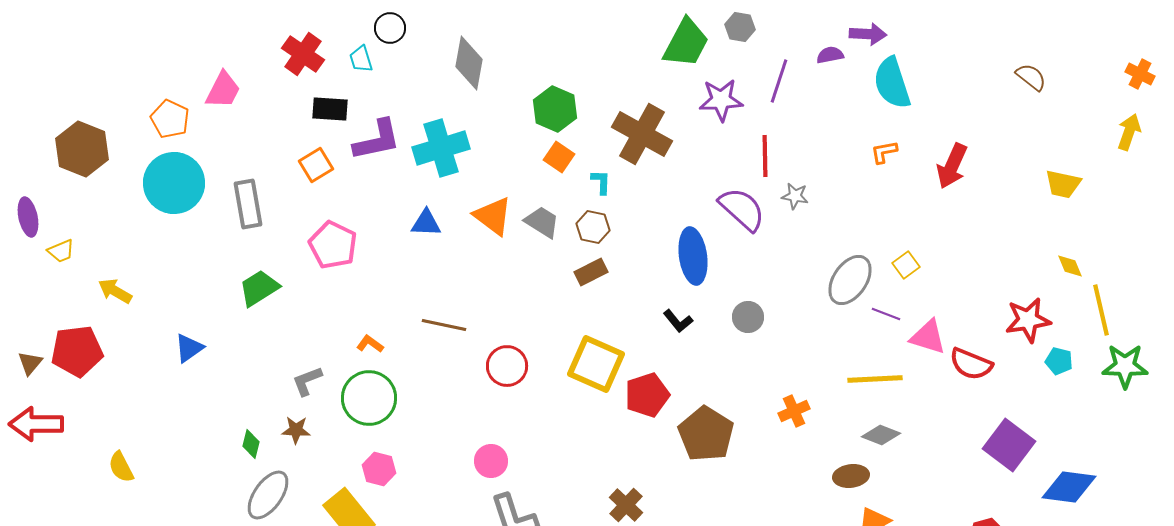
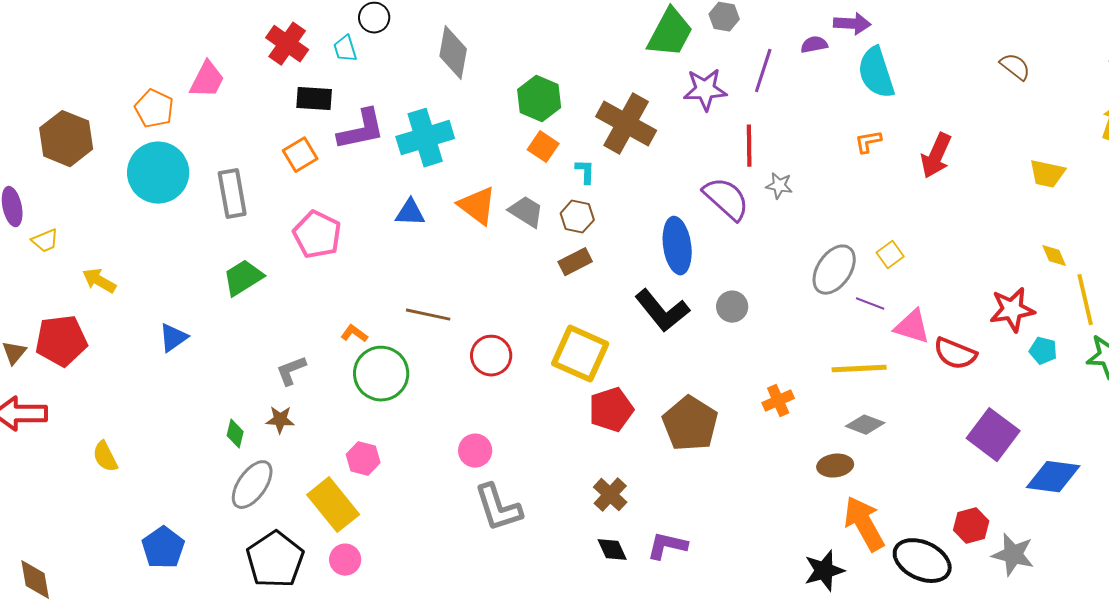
black L-shape: (678, 321) -> (662, 311), size x1.8
red pentagon: (647, 395) -> (611, 410), moved
green circle: (369, 398) -> (381, 374), moved

